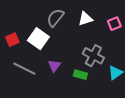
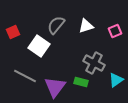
red square: (12, 40) -> (13, 32), moved
purple triangle: (54, 66) -> (55, 87), moved, size x1.6

